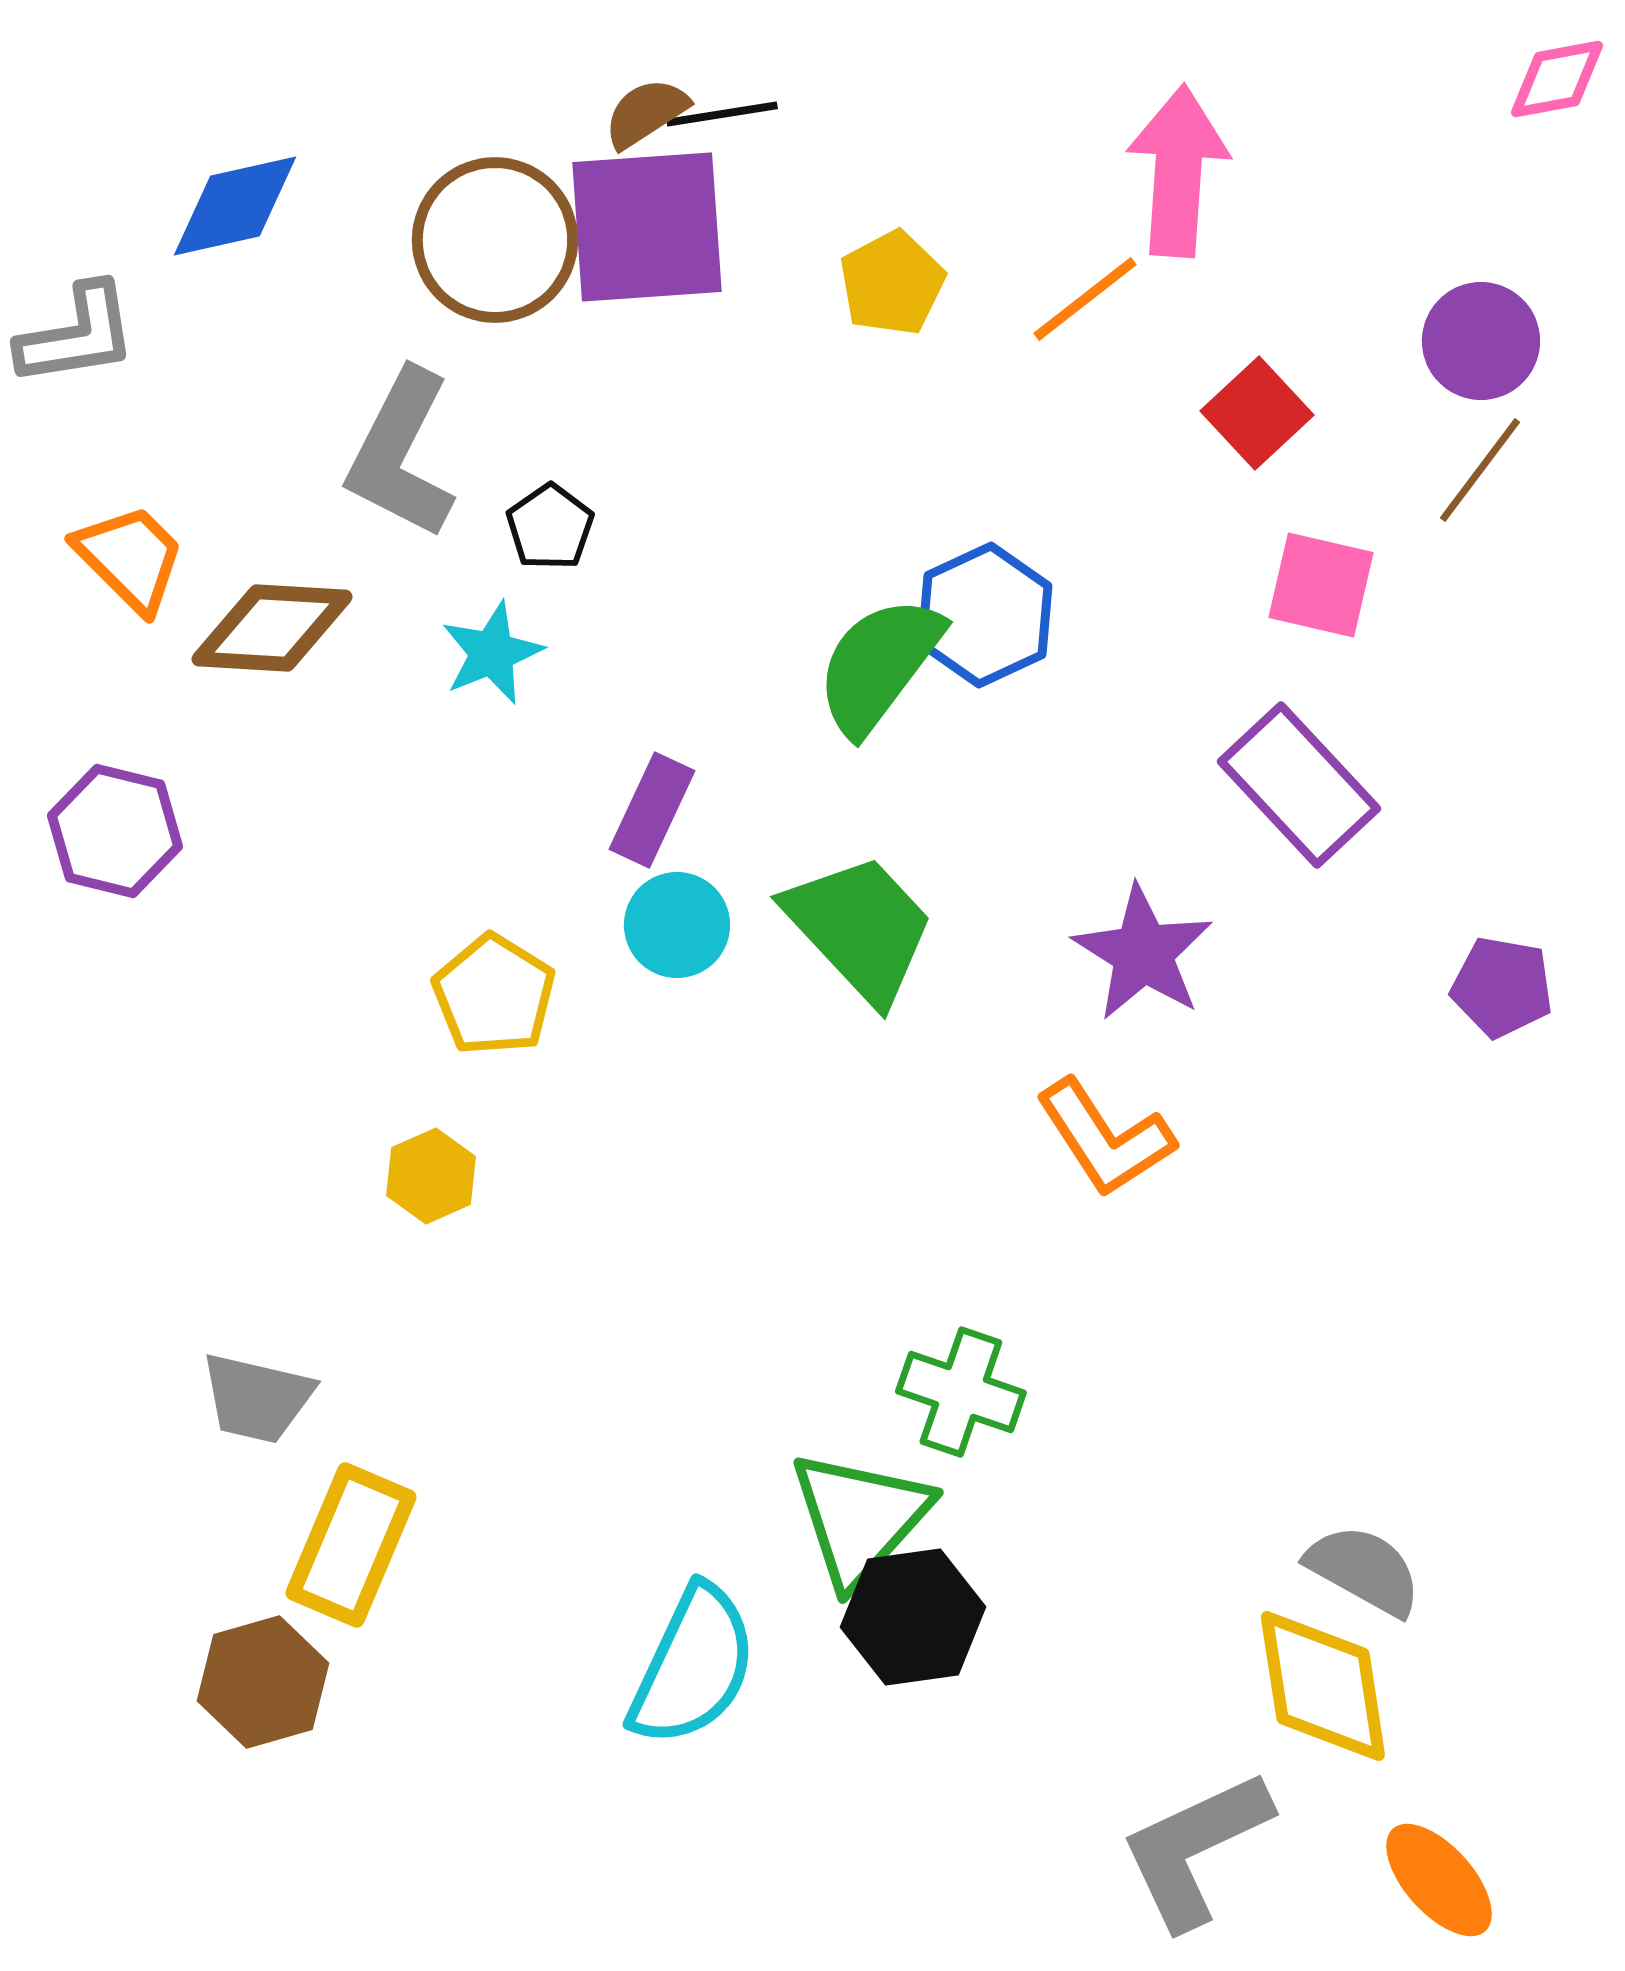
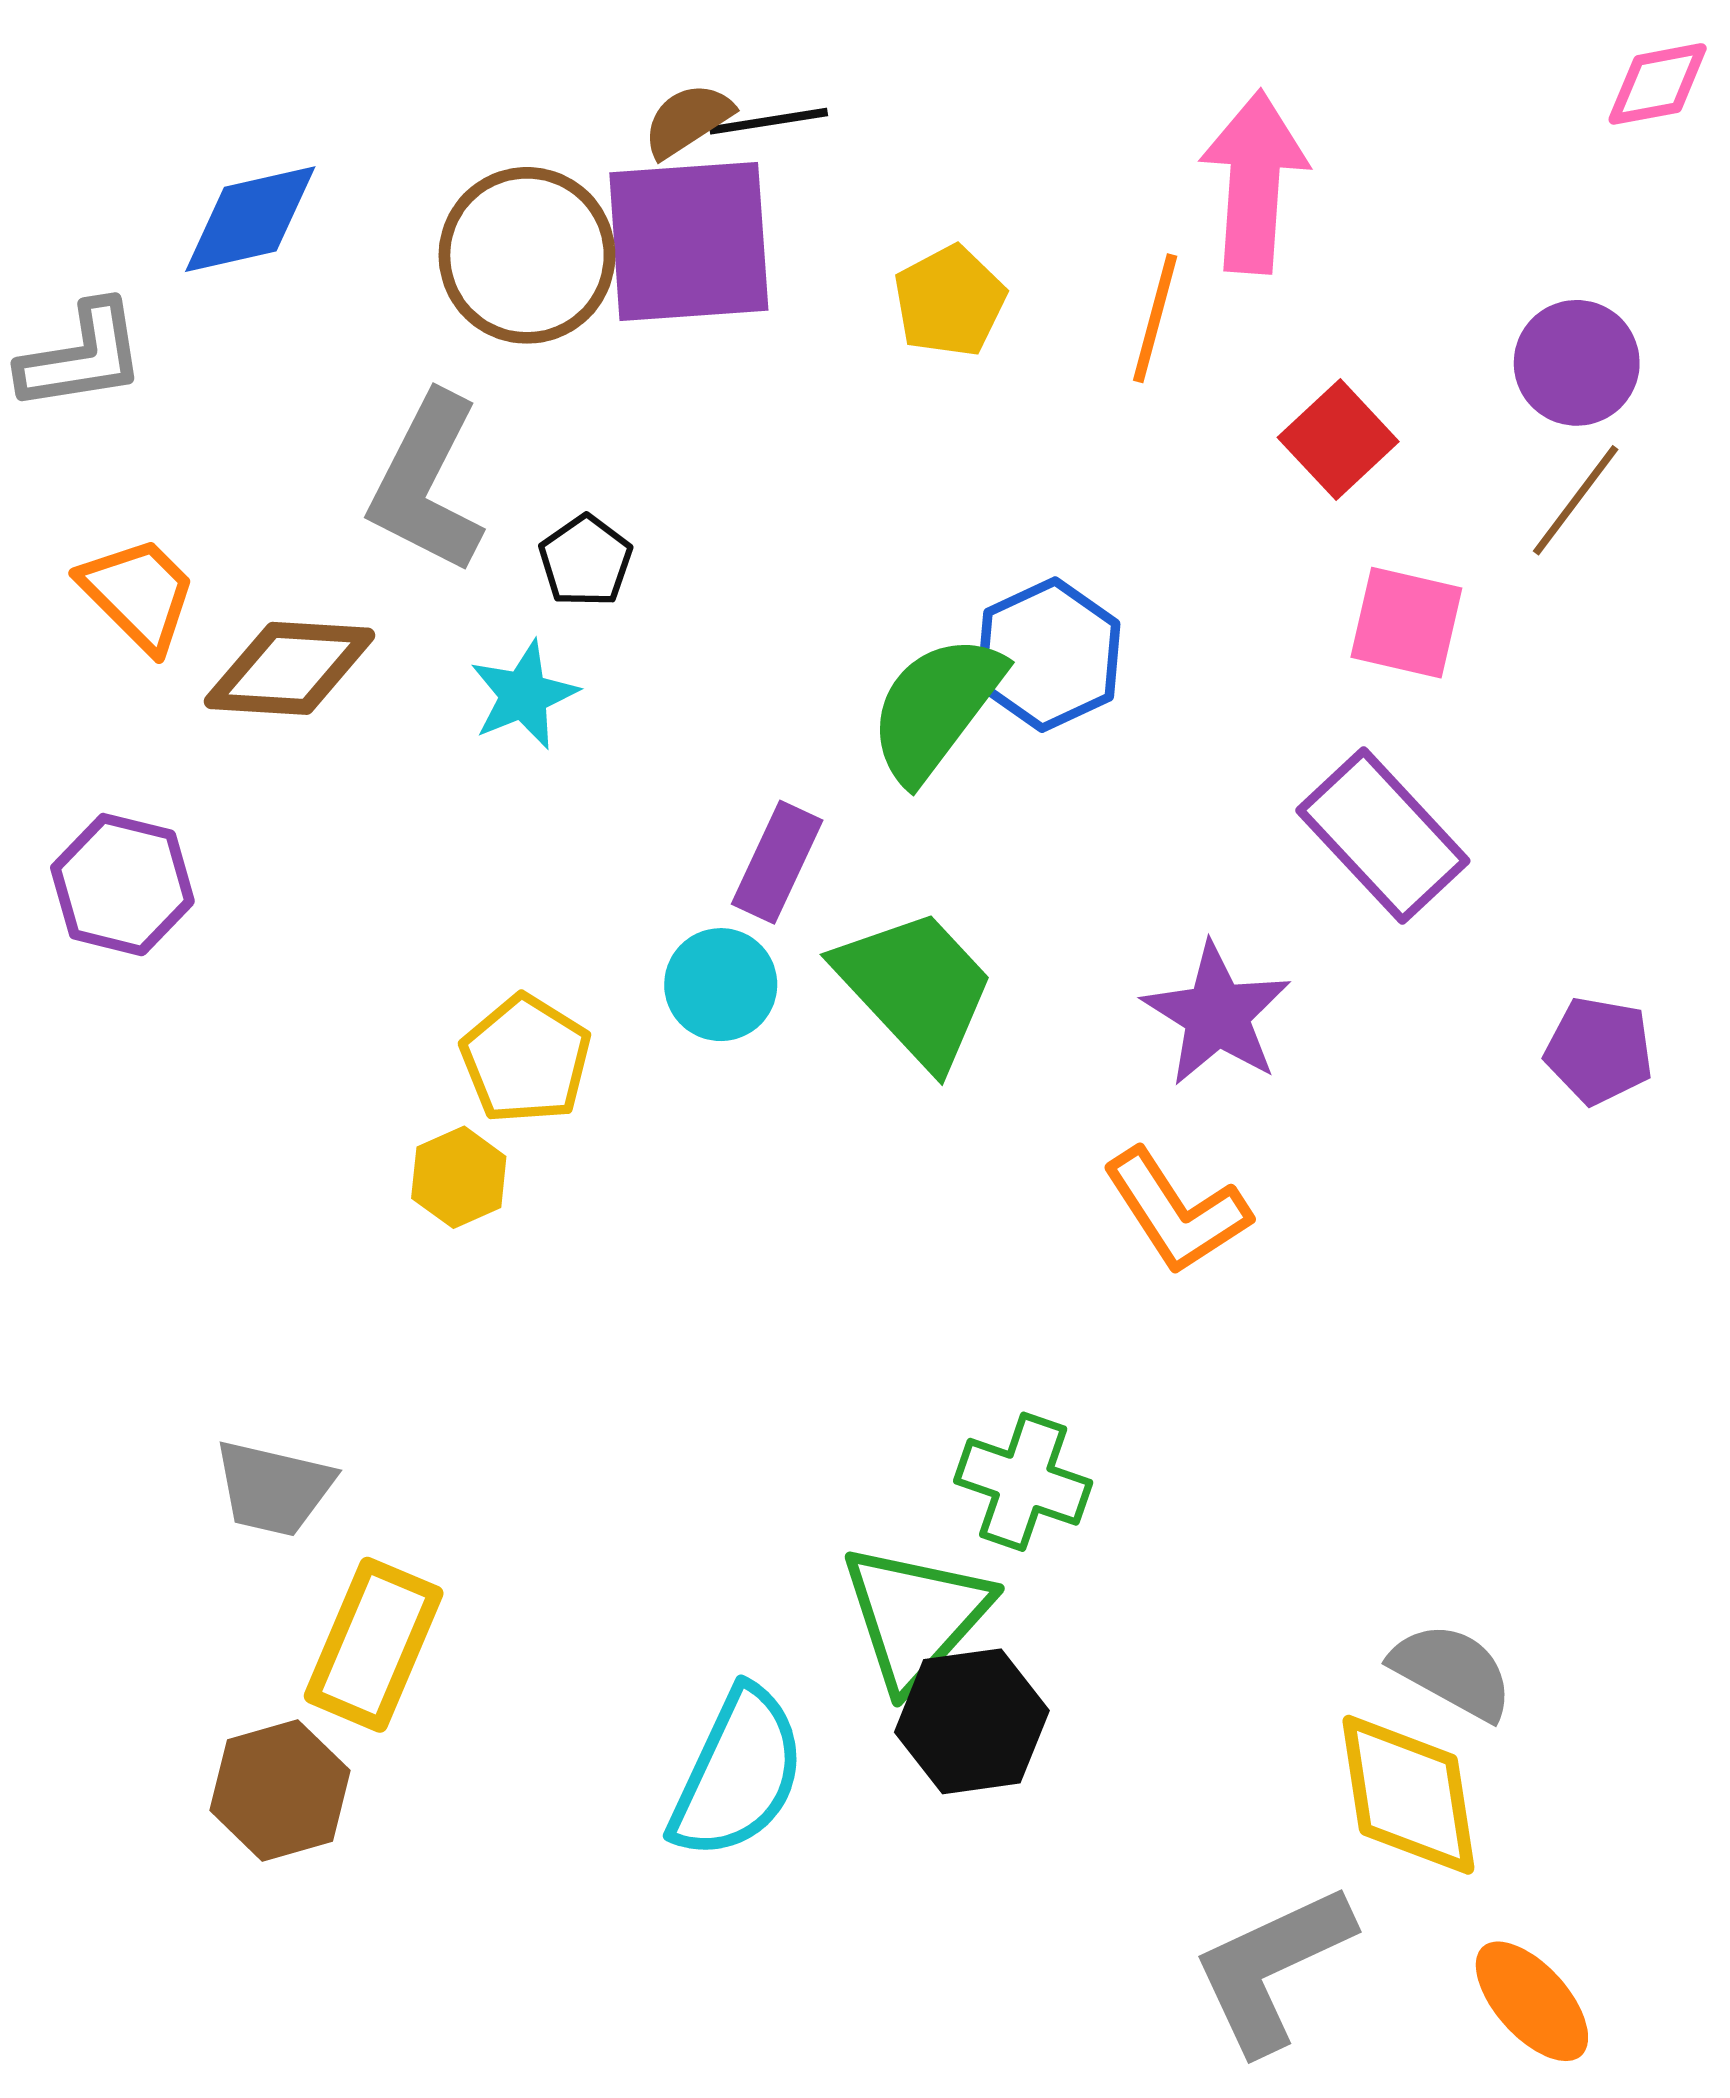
orange line: (1085, 299) -> (1155, 318), turned -37
purple rectangle: (652, 810) -> (777, 862), moved
yellow hexagon: (431, 1176) -> (459, 1177), moved

